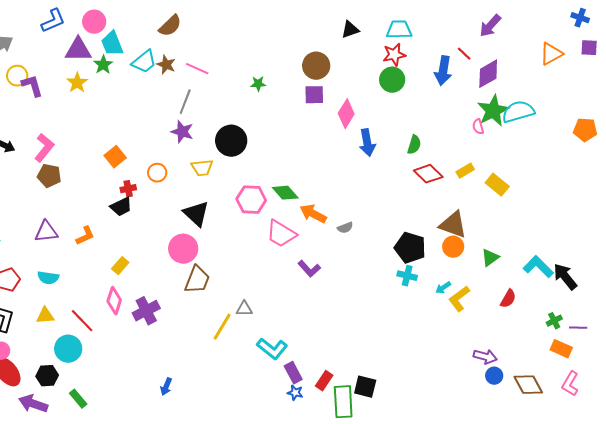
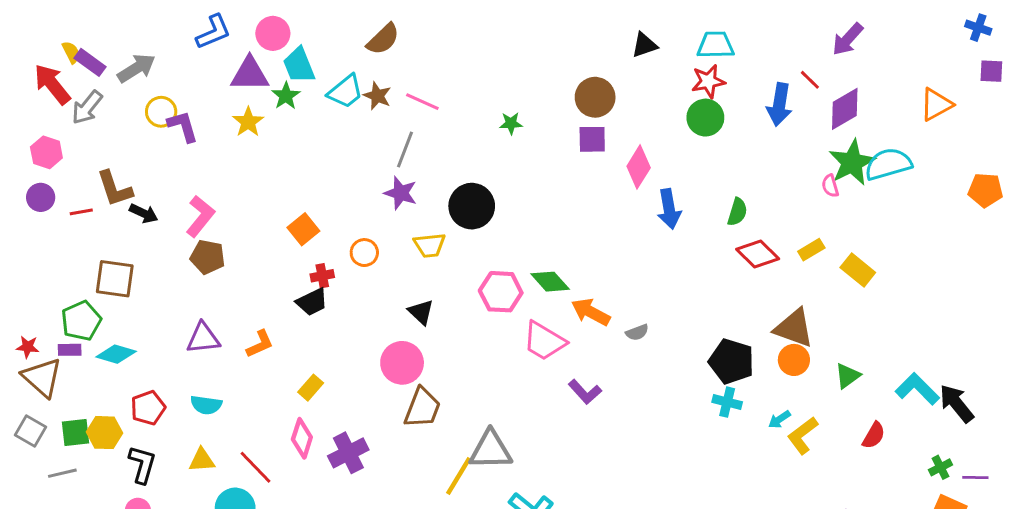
orange triangle: (551, 54) -> (936, 104), moved
black triangle: (196, 214) -> (421, 312), size x0.7
gray triangle: (244, 309) -> (491, 450), size x1.8

